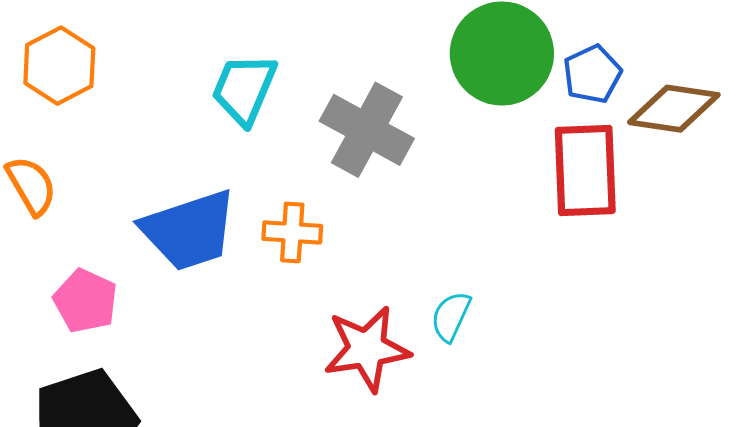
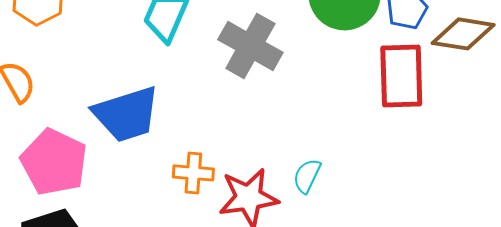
orange cross: (292, 232) -> (193, 173), moved
pink pentagon: (85, 301) -> (54, 162), size x1.5

